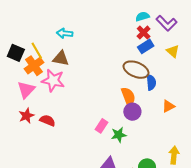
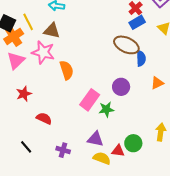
orange cross: (34, 66) -> (14, 36), moved
orange semicircle: (128, 97) -> (67, 70), moved
red star: (26, 116) -> (24, 94), moved
red semicircle: (48, 121) -> (44, 118), moved
pink rectangle: (102, 126) -> (90, 100), size x1.5

